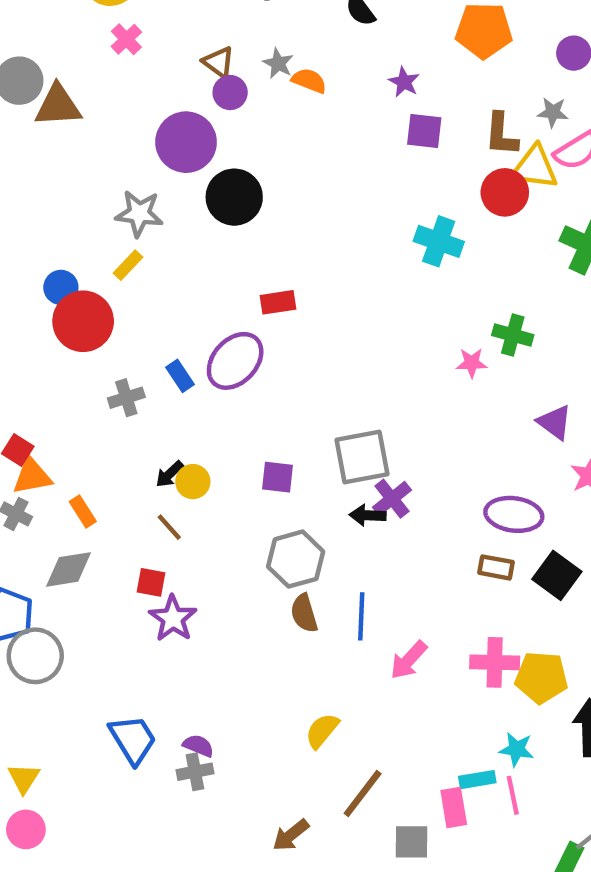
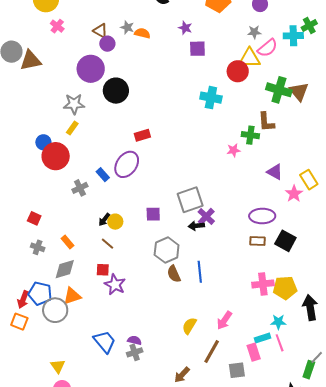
brown L-shape: (501, 134) -> (266, 122), moved
orange triangle: (32, 476) -> (72, 296), moved
pink arrow: (409, 660) -> (224, 320), moved

